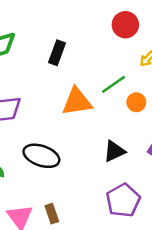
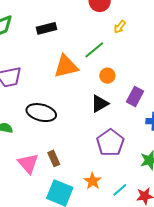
black rectangle: (57, 53) -> (46, 28), turned 60
orange circle: (136, 102) -> (107, 76), moved

